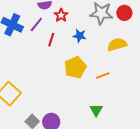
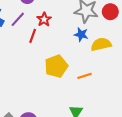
red star: (61, 15) -> (44, 19), moved
blue star: (80, 36) -> (81, 34), moved

